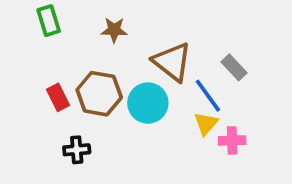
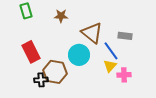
gray rectangle: (234, 67) -> (125, 36), turned -40
brown hexagon: (99, 94) -> (55, 72), moved
red rectangle: (58, 97) -> (31, 52), size x1.5

